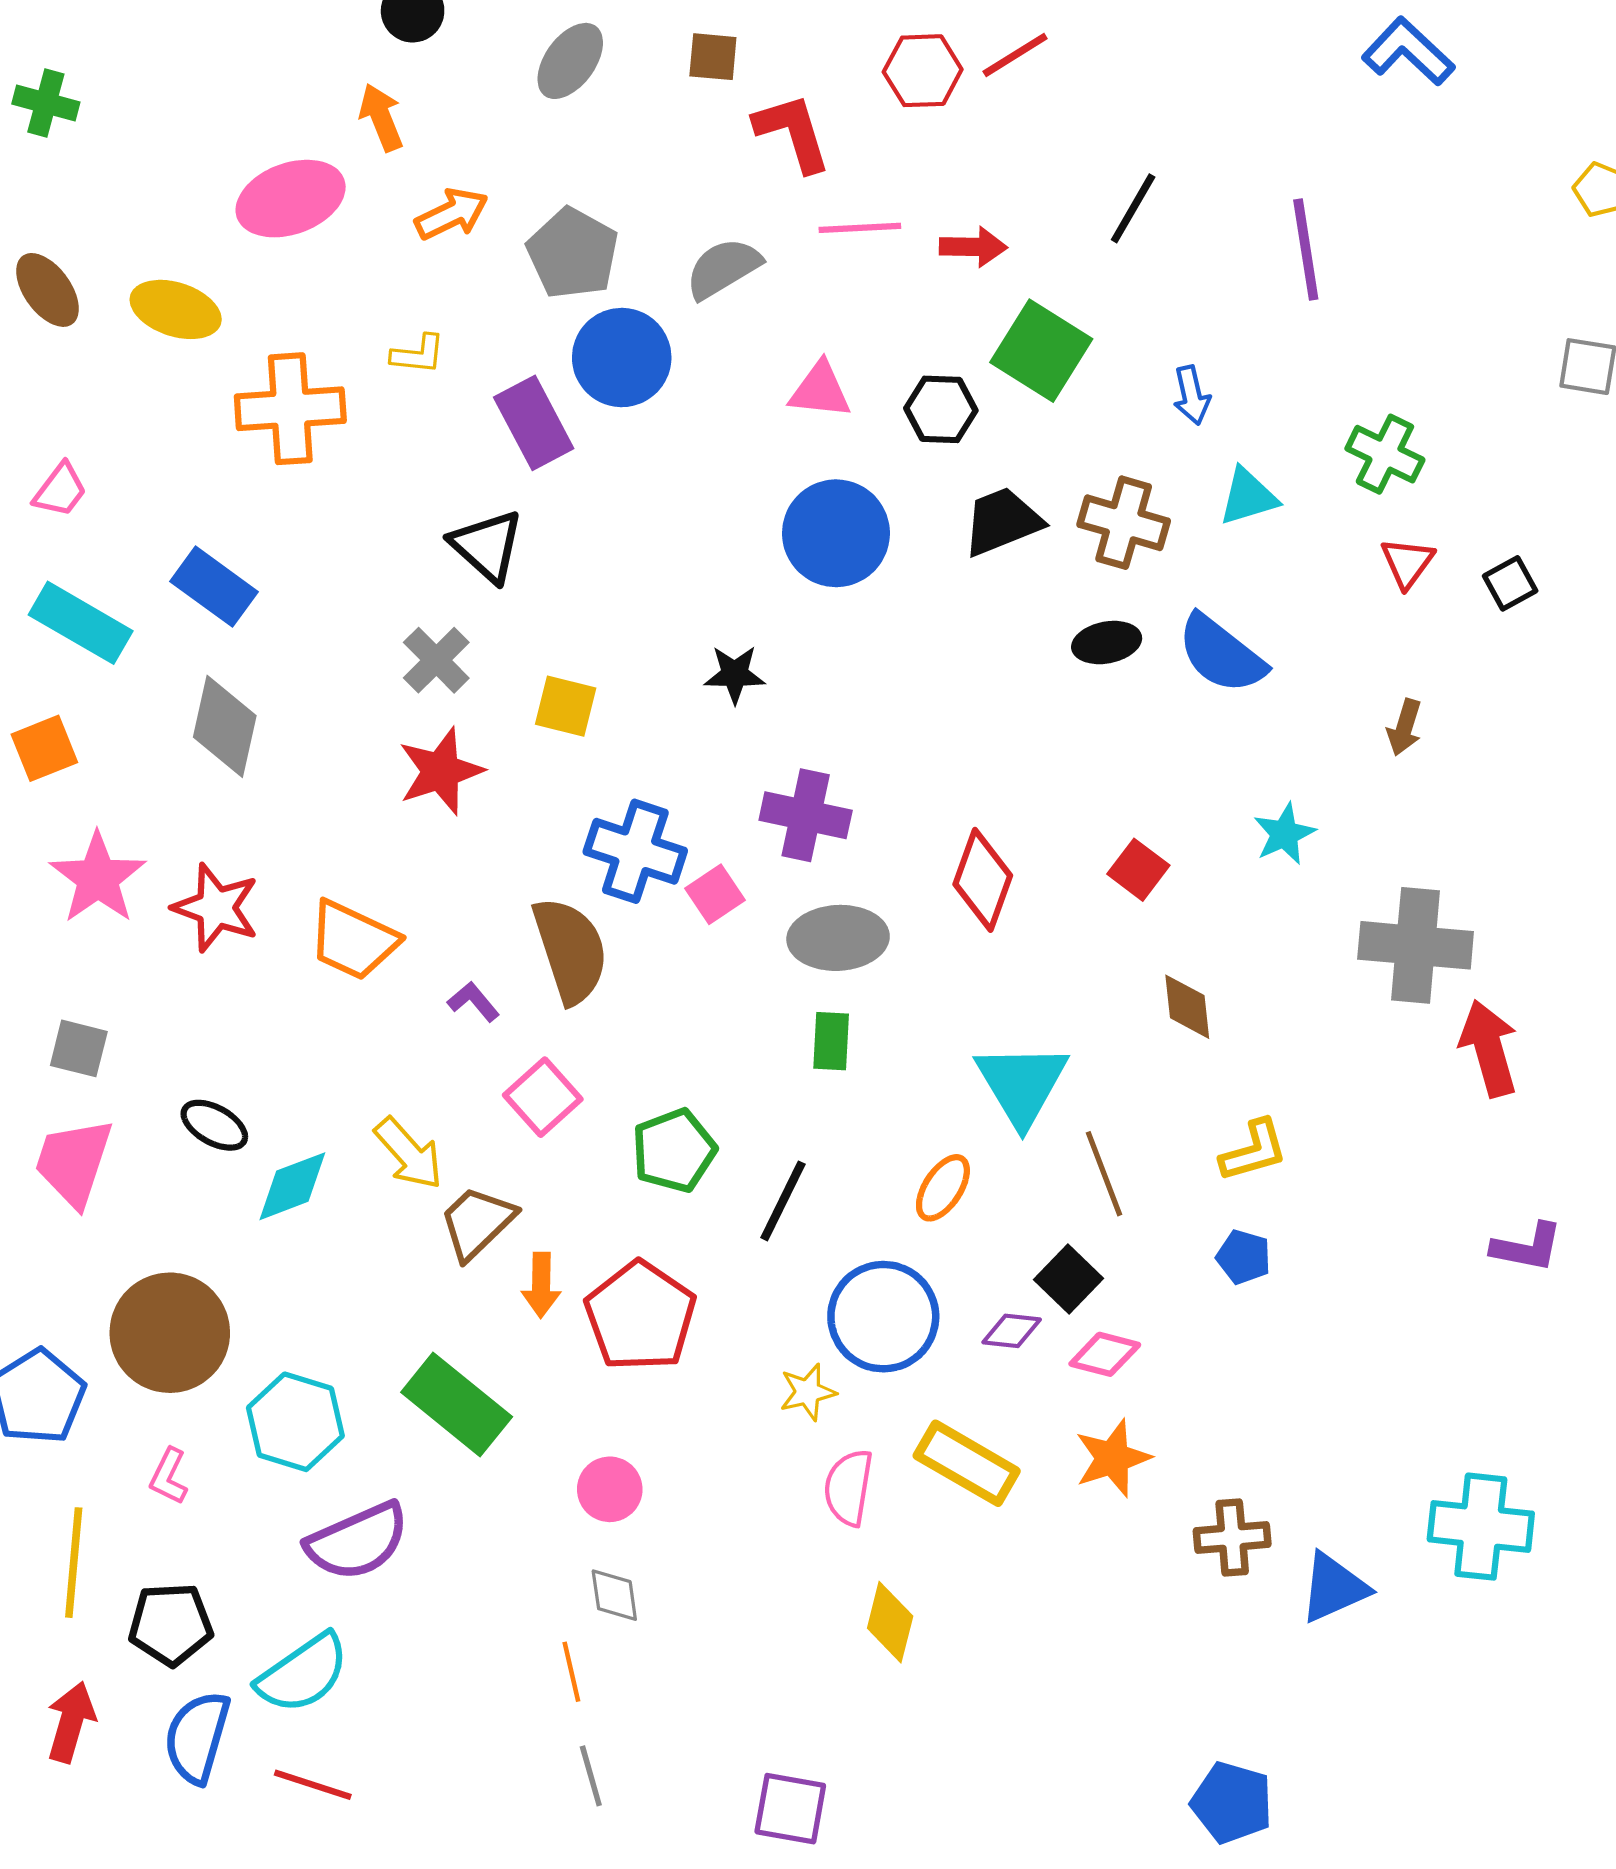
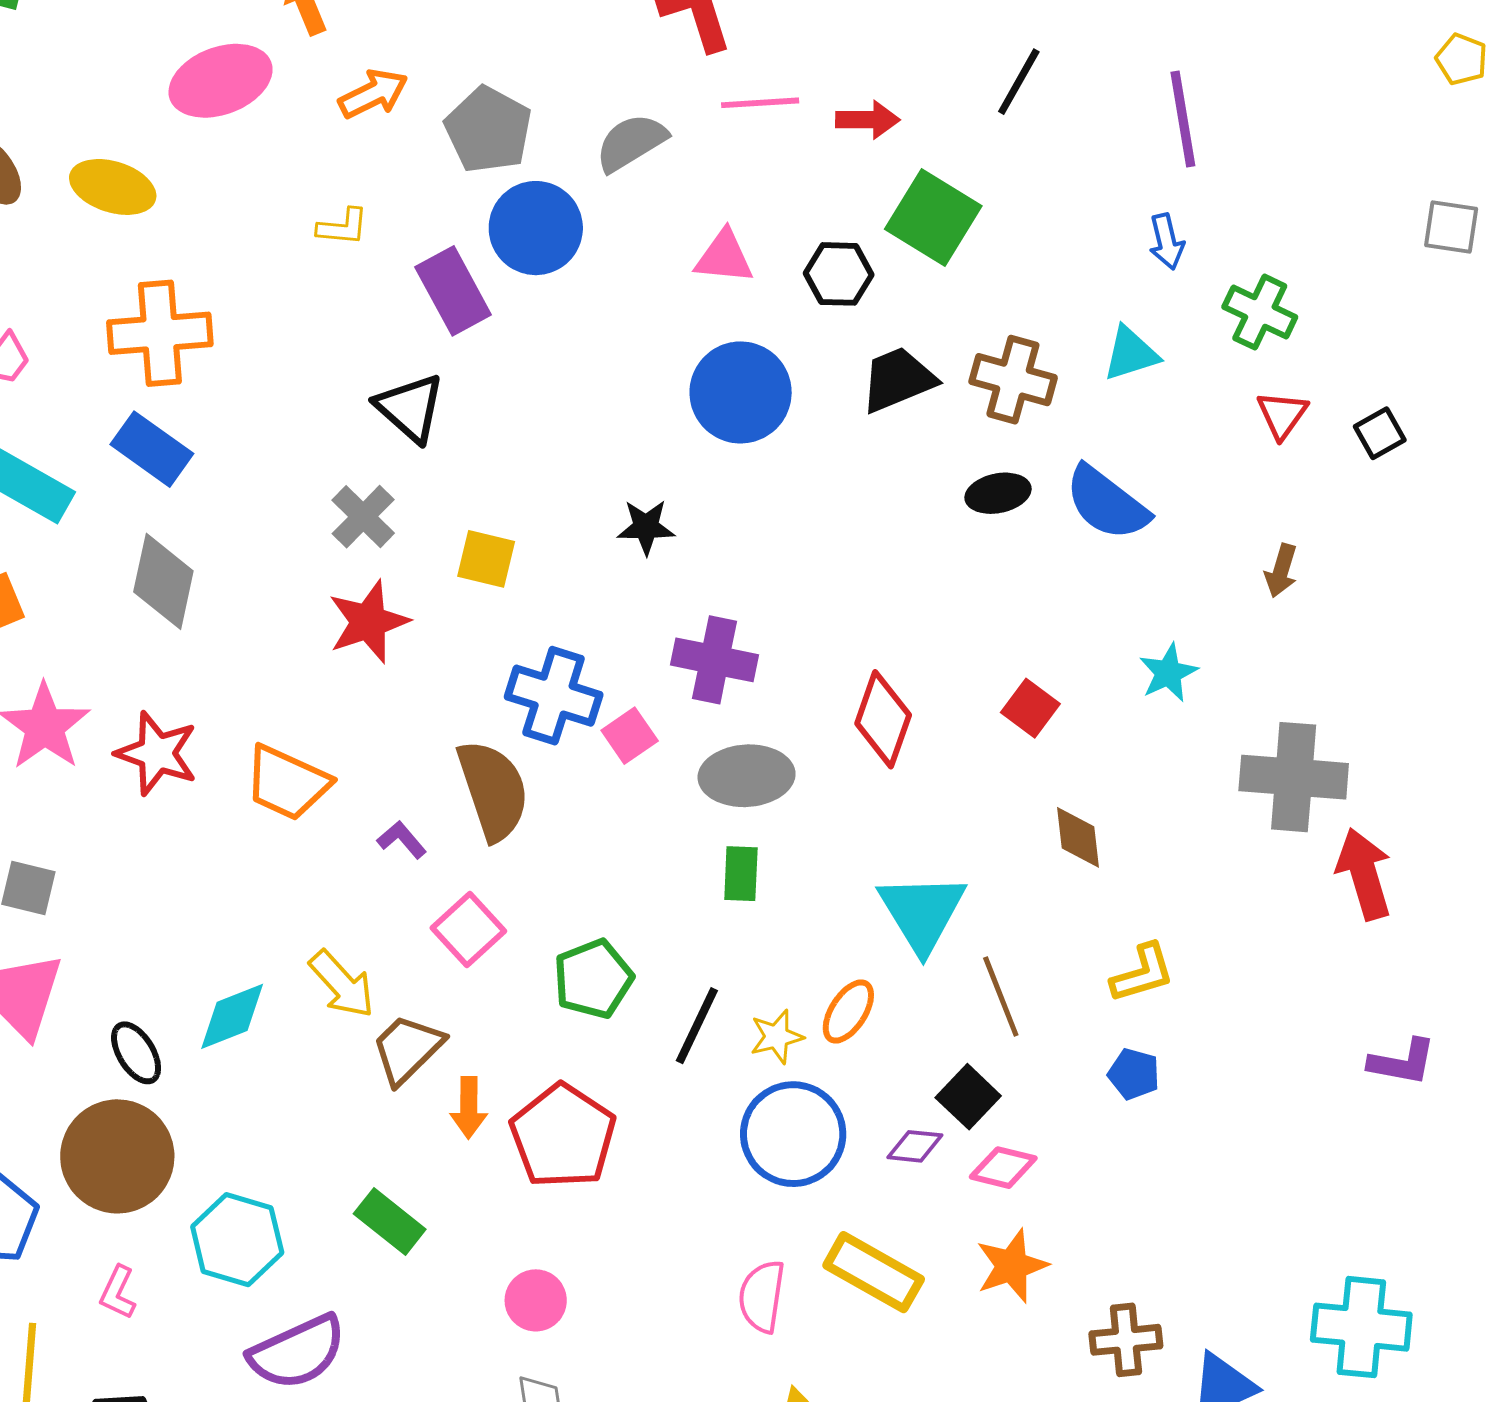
blue arrow: (1192, 395) -> (1167, 242), moved
orange cross: (290, 409) -> (160, 333), moved
black ellipse: (214, 1125) -> (136, 1053), moved, turned 30
yellow star: (808, 1392) -> (777, 1037), moved
green rectangle: (457, 1404) -> (390, 1222), size x0.7

